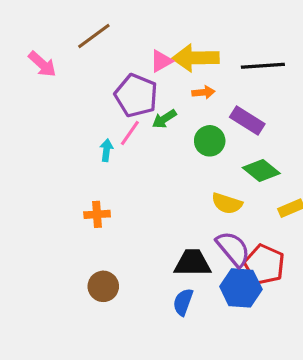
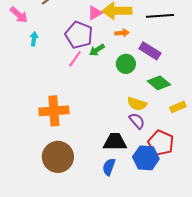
cyan arrow: (106, 150) -> (34, 39), moved
orange cross: (97, 214) -> (54, 111), size x1.8
purple semicircle: (233, 249) -> (137, 121), moved, size x0.7
brown circle: (103, 286) -> (58, 157), size x1.6

